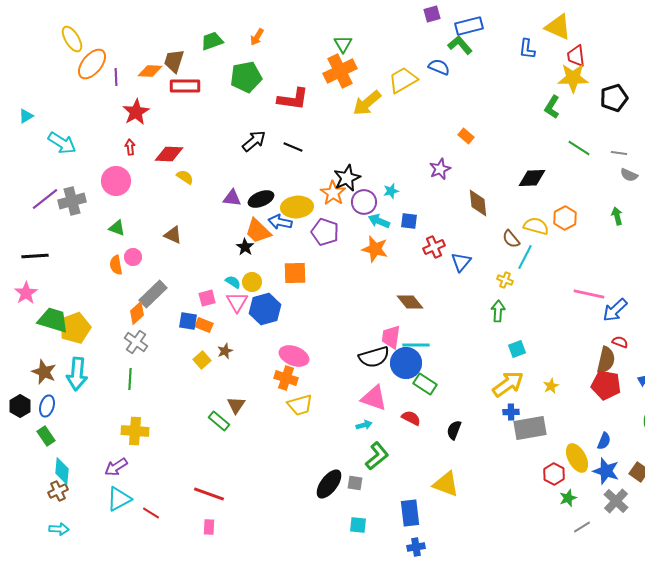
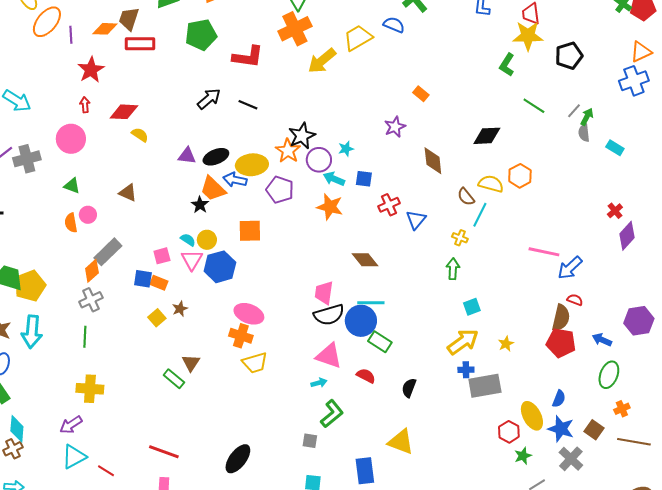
gray line: (619, 153) -> (574, 111), turned -56
gray semicircle: (629, 175) -> (584, 133), turned 60
green arrow: (617, 216) -> (587, 117), moved, turned 42
pink trapezoid: (391, 337) -> (324, 293), moved
gray cross: (136, 342) -> (91, 300), turned 30
black ellipse: (329, 484) -> (238, 459), moved

